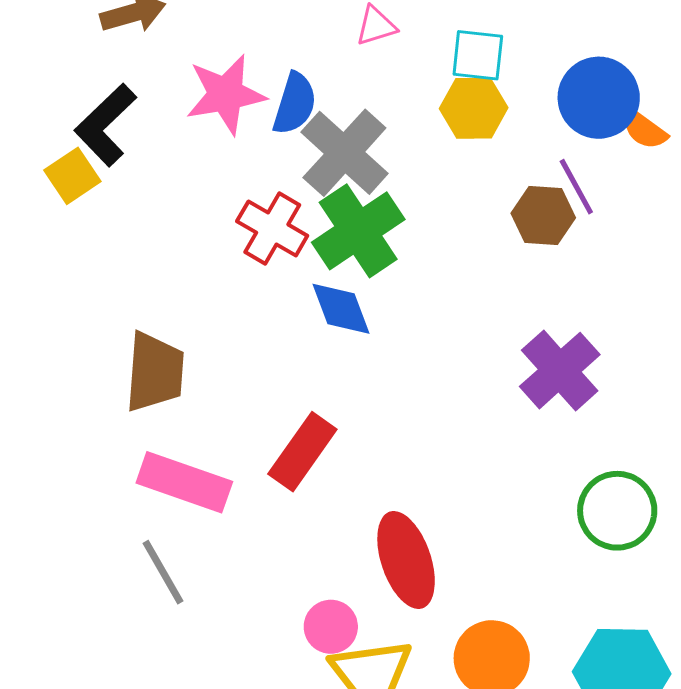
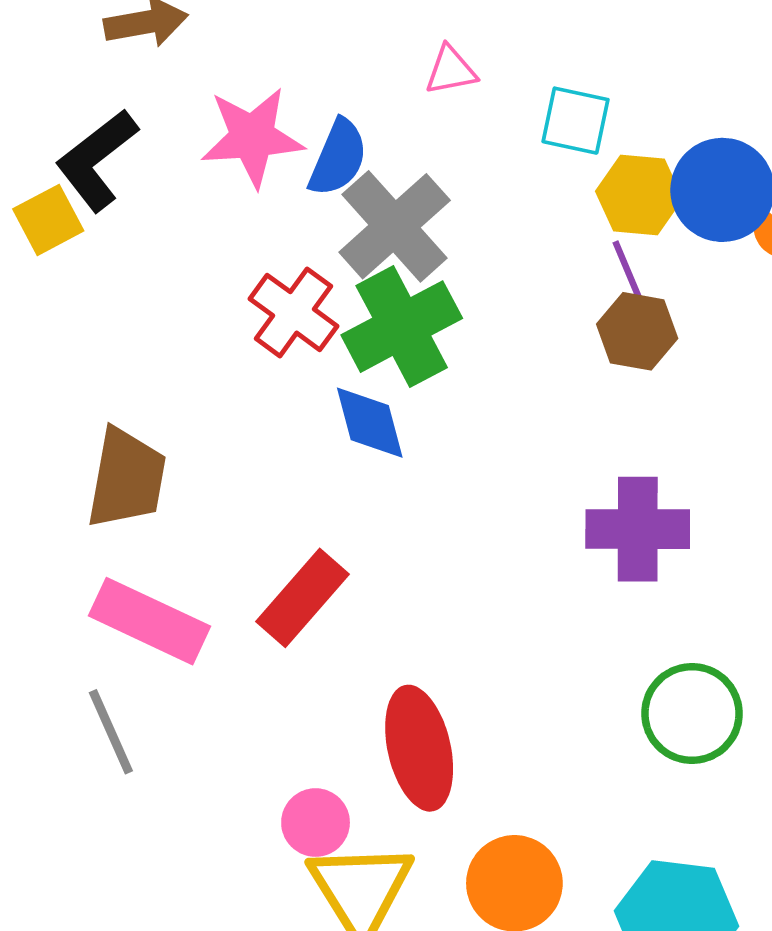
yellow hexagon: (474, 108) -> (639, 195), moved
purple line: (576, 187) -> (630, 277), moved
purple cross: (560, 371) -> (638, 529), turned 36

